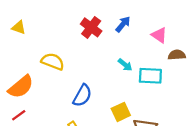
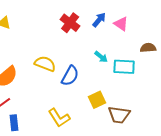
pink triangle: (159, 35) -> (121, 24), moved
yellow semicircle: (53, 61) -> (45, 64), moved
blue semicircle: (82, 96) -> (70, 76), moved

